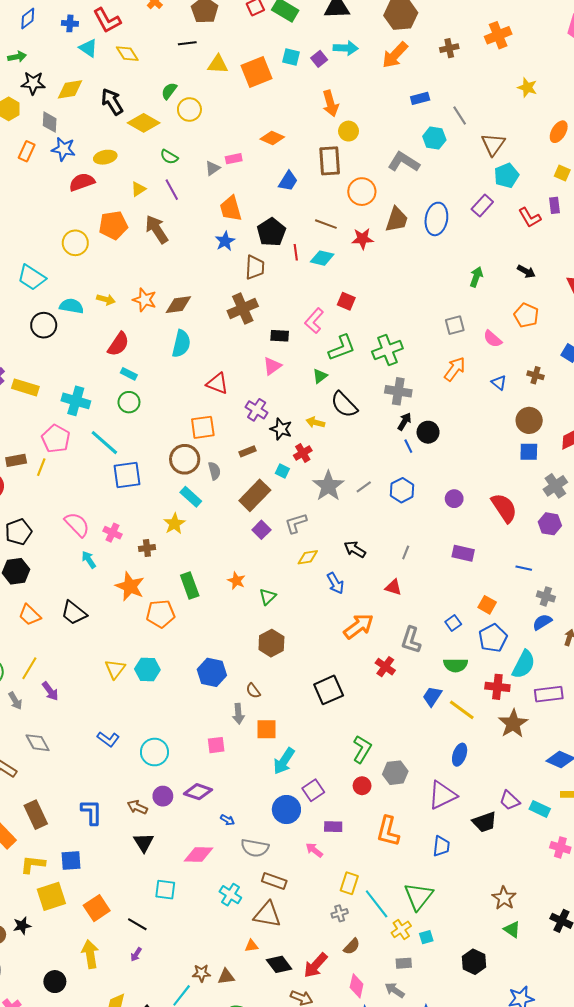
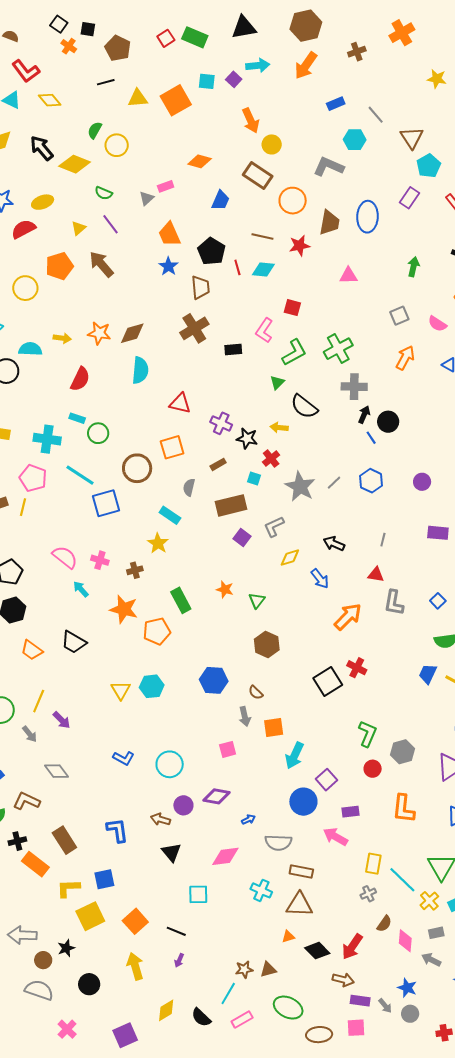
brown rectangle: (330, 161) -> (258, 175), turned -44
pink triangle: (272, 366) -> (348, 276), moved, turned 42
cyan rectangle: (129, 374) -> (77, 418), moved
brown circle: (185, 459) -> (137, 468), moved
gray semicircle: (214, 471) -> (189, 487), turned -144
brown rectangle: (255, 495) -> (231, 505), turned 40
gray L-shape: (411, 640) -> (394, 603), moved
red cross: (385, 667) -> (357, 668), moved
blue arrow: (227, 820) -> (248, 819), turned -48
pink arrow: (314, 850) -> (335, 837), size x1.4
black circle: (55, 982) -> (89, 984), moved
pink diamond: (357, 986) -> (405, 941), moved

